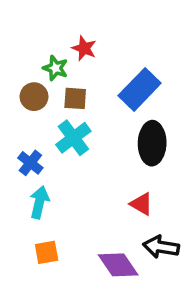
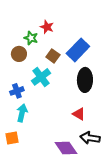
brown square: (75, 98) -> (53, 56), moved, turned 32
blue cross: (30, 163) -> (17, 91), turned 32
orange square: (47, 252) -> (12, 138), moved

